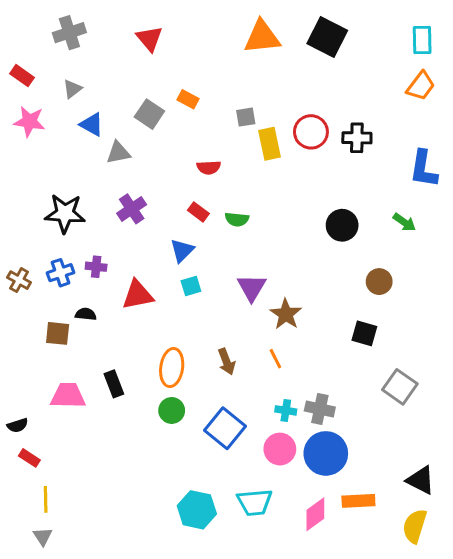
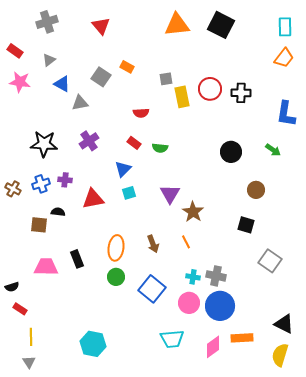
cyan hexagon: (197, 510) -> (93, 344), moved

